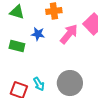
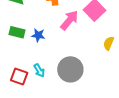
blue star: (38, 34) -> (38, 35), moved

